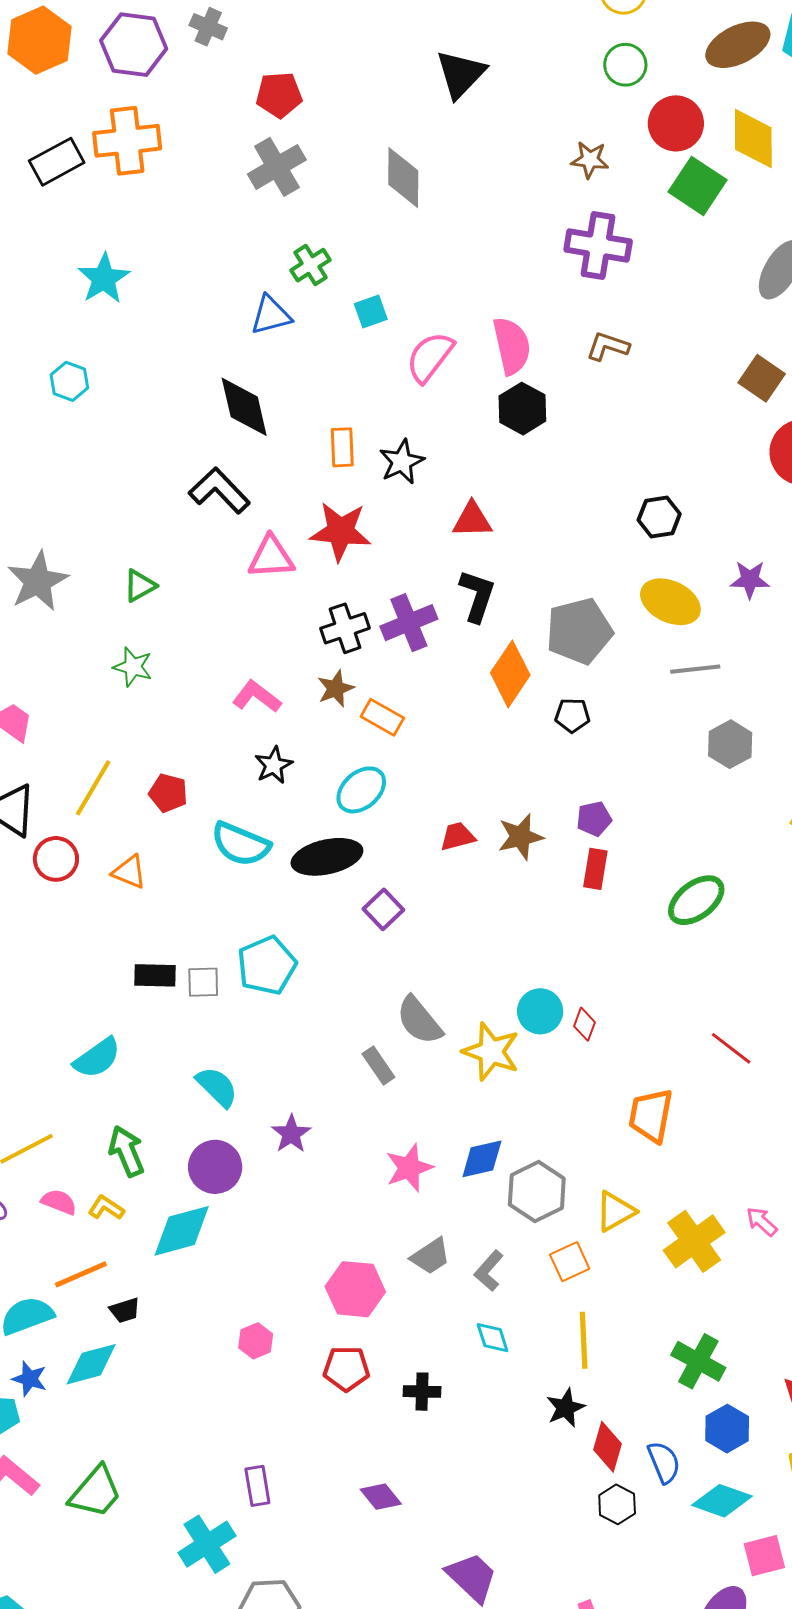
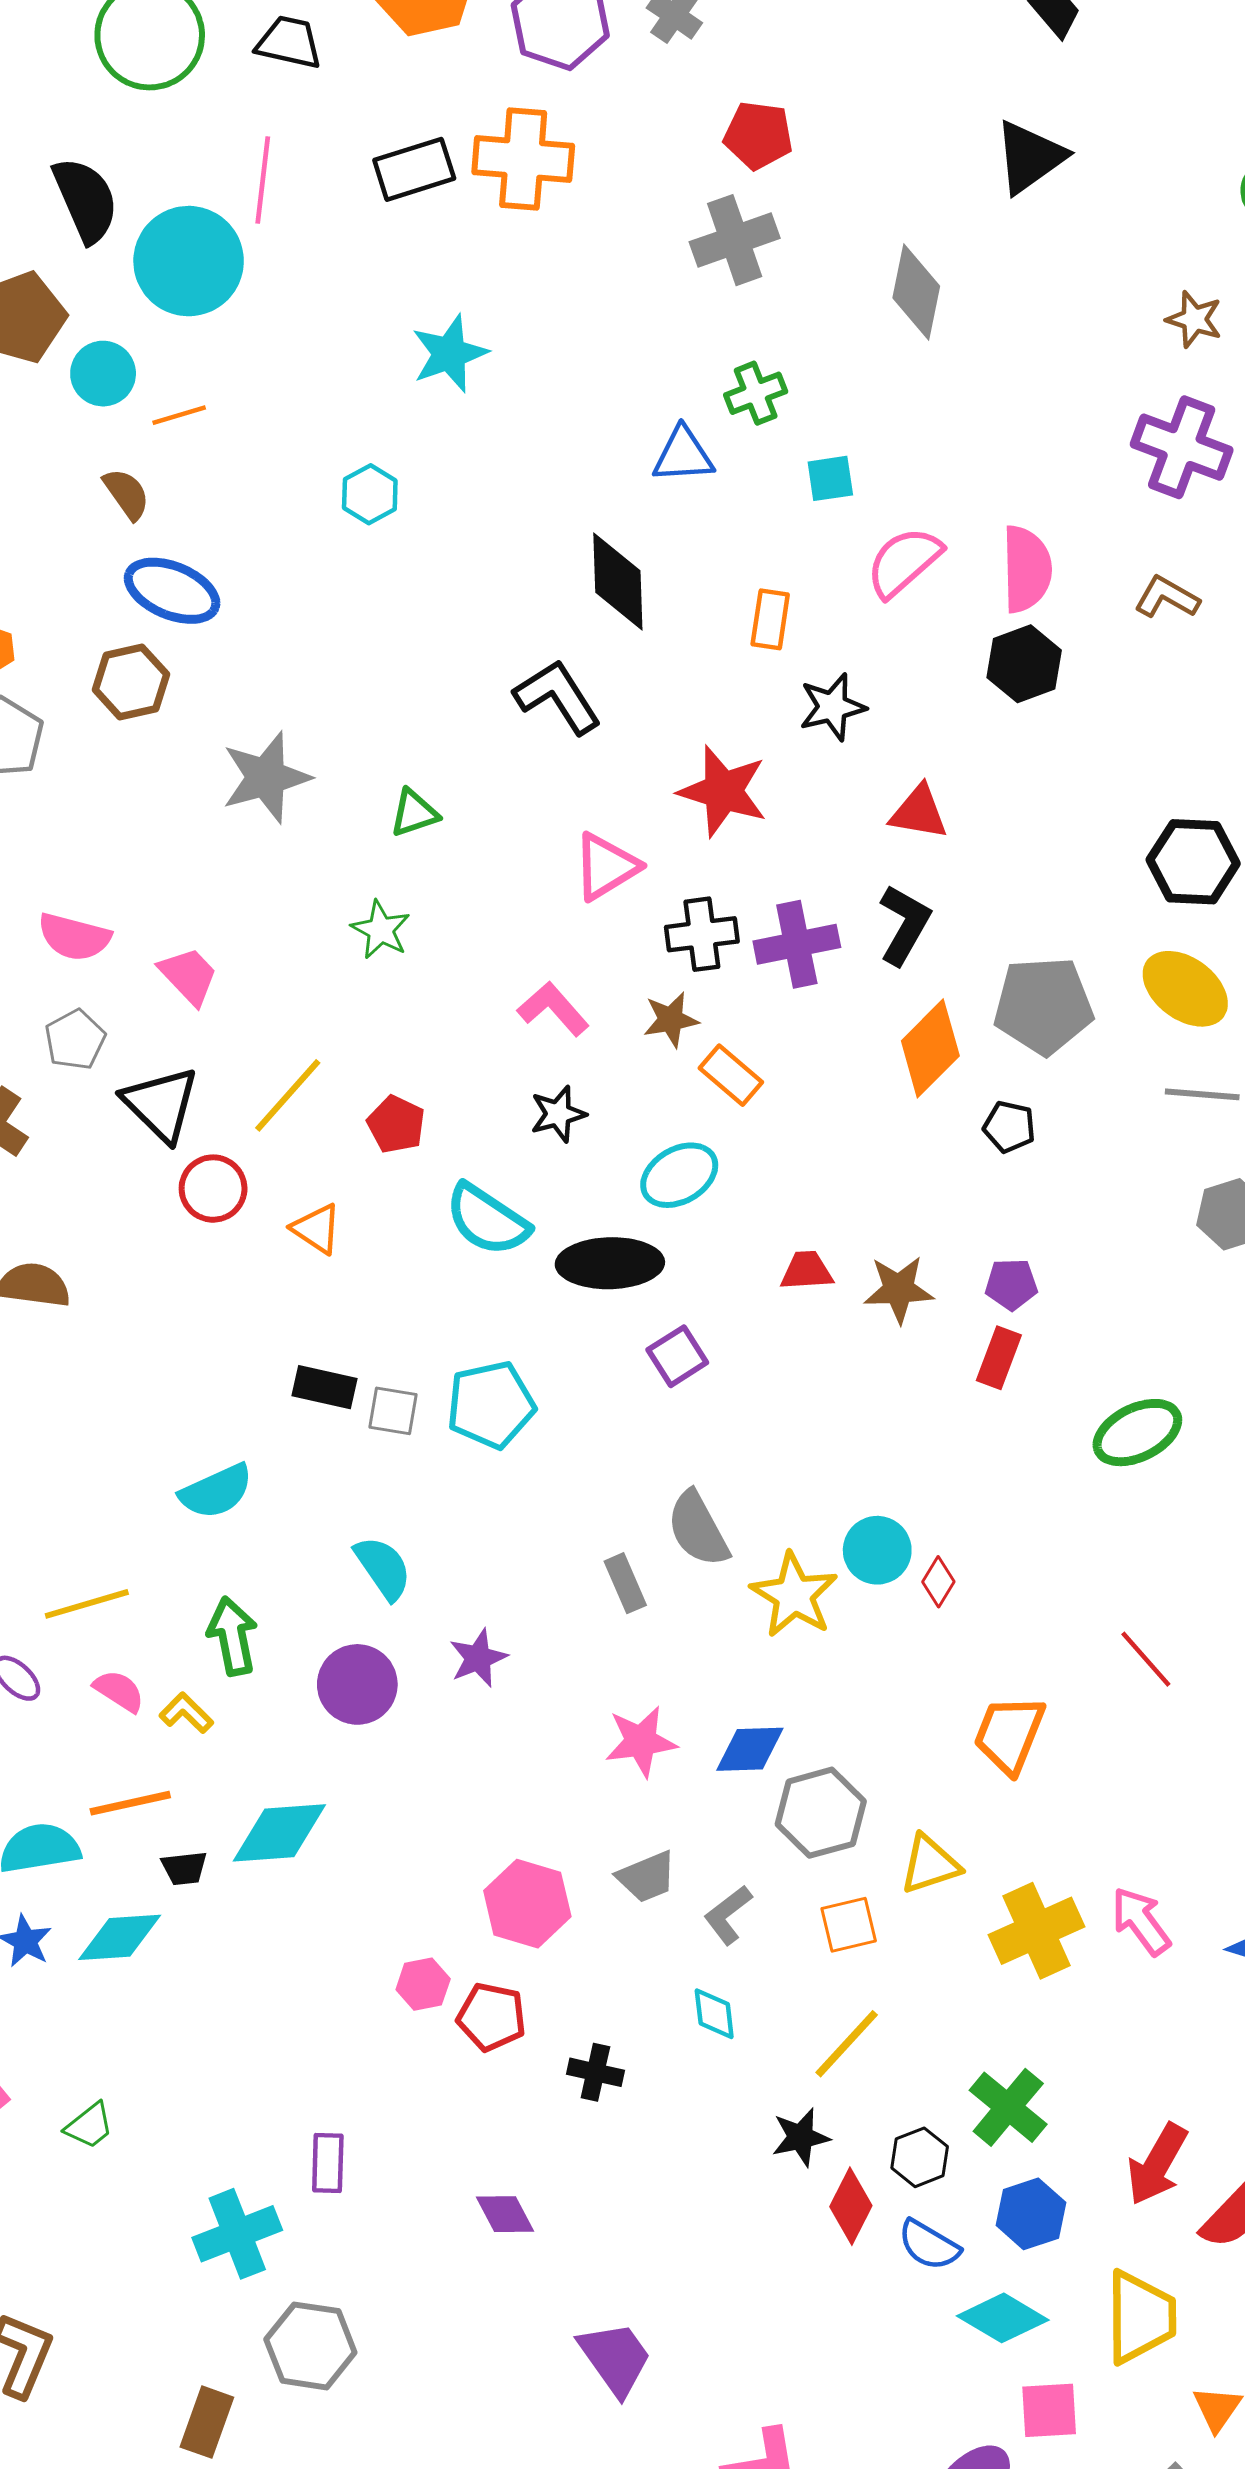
orange rectangle: (342, 447) -> (770, 619), moved
black hexagon: (659, 517) -> (1193, 862), size x1.4
pink triangle: (271, 557) -> (606, 867), moved, turned -39
pink arrow: (762, 1222) -> (1141, 1921), size x1.4
cyan diamond: (182, 1231) -> (279, 1833), moved
yellow line: (584, 1340) -> (847, 2044), turned 34
pink hexagon: (256, 1341) -> (423, 1984), moved
blue semicircle: (664, 1462) -> (929, 2245), turned 132
green trapezoid: (96, 1492) -> (89, 2126), size x0.6
black hexagon: (617, 1504) -> (920, 2157), moved

